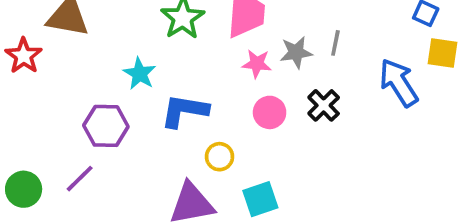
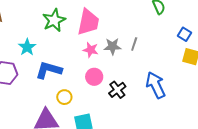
blue arrow: (399, 83) -> (156, 85), moved
black cross: (324, 105) -> (117, 90), moved

